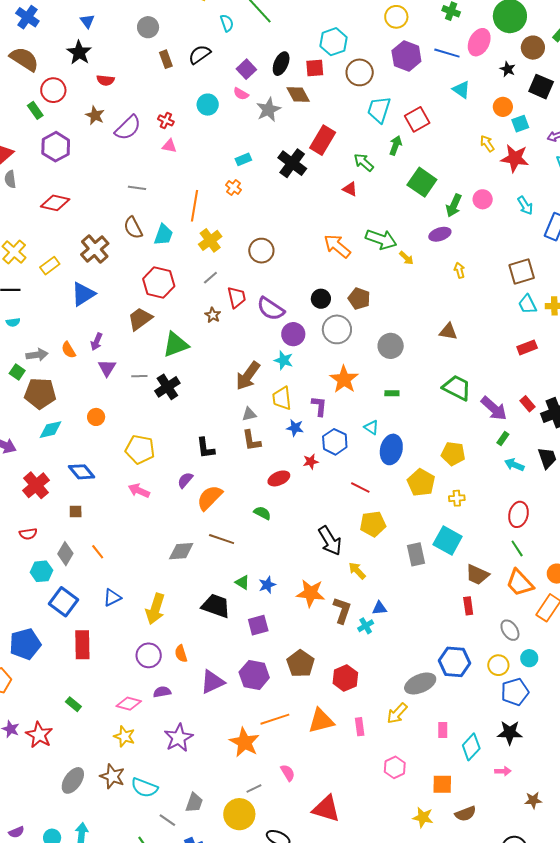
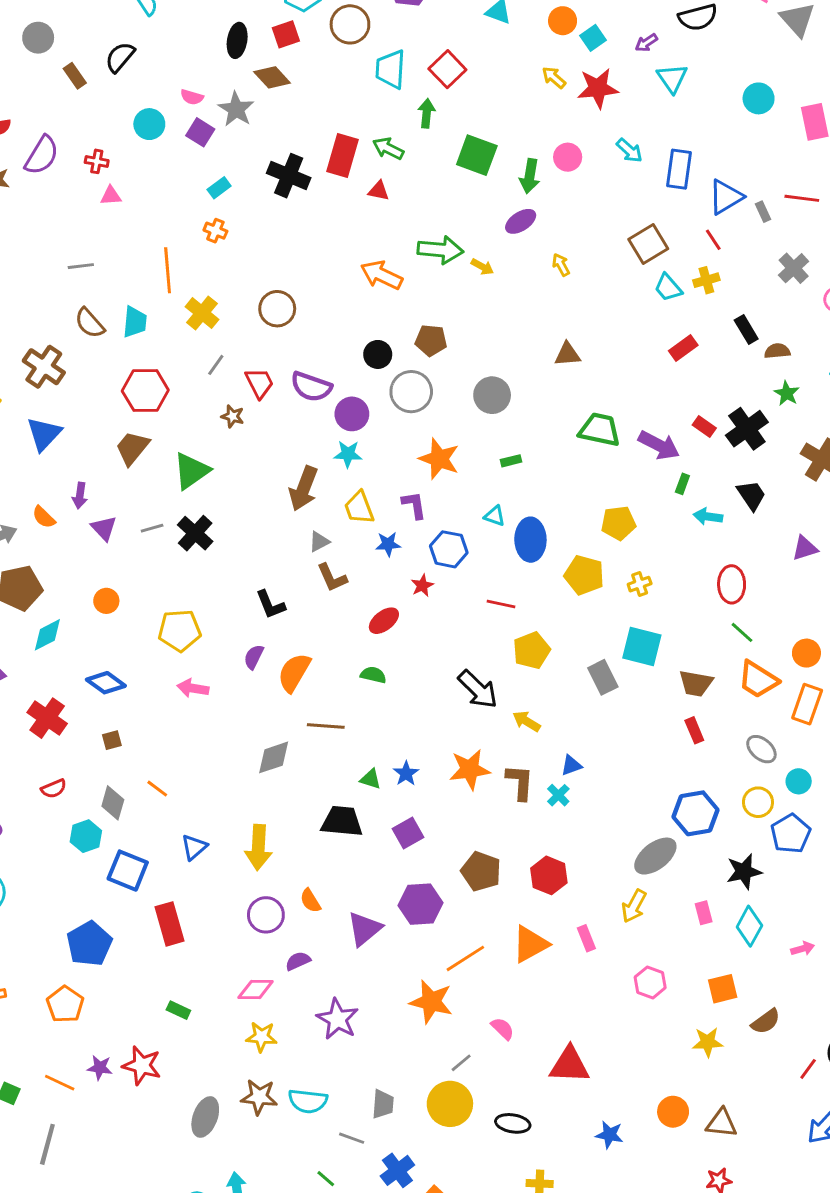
purple square: (246, 69) -> (200, 132), moved
purple semicircle: (128, 128) -> (42, 155), moved
red rectangle: (323, 140) -> (343, 156), moved
black star: (510, 733) -> (744, 872), moved

